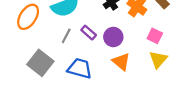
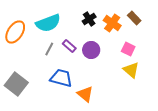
yellow triangle: (158, 59) -> (131, 70), turned -30
orange triangle: (121, 62) -> (85, 94), moved
gray square: (40, 63) -> (16, 84), moved

